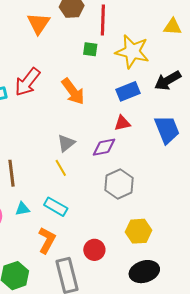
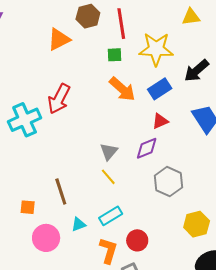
orange triangle: (39, 23) -> (59, 39), turned 40
orange arrow: (73, 91) -> (122, 89), moved
cyan rectangle: (56, 207) -> (111, 216), turned -50
red circle: (94, 250) -> (137, 240), moved

